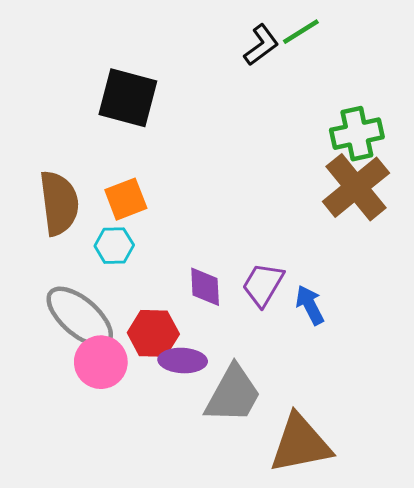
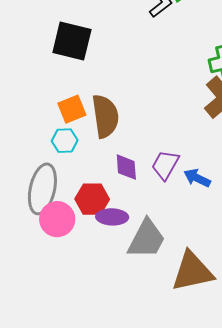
brown semicircle: (59, 203) -> (105, 116), moved
blue arrow: (310, 305) -> (197, 178), turned -36
gray ellipse: (80, 317) -> (42, 189), turned 63

